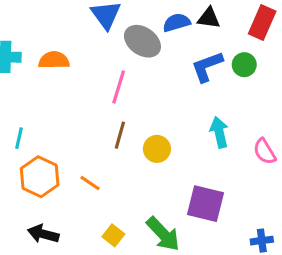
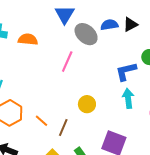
black triangle: (209, 18) -> (130, 24), turned -42
blue L-shape: (207, 66) -> (126, 71), moved
brown line: (120, 135) -> (63, 127), moved

